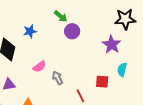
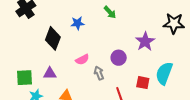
purple circle: (72, 31) -> (119, 58), moved
purple star: (112, 45) -> (145, 42), moved
cyan semicircle: (122, 70) -> (164, 73), size x1.6

